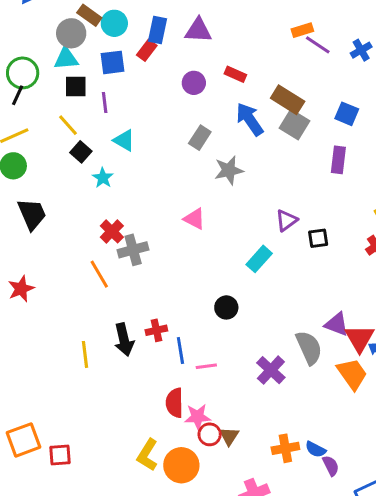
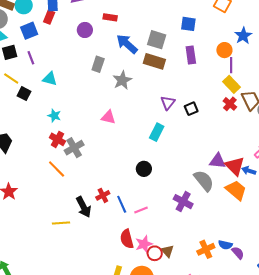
brown rectangle: (288, 100) -> (154, 61), moved
cyan star: (103, 178) -> (54, 116), moved
yellow line: (85, 354) -> (61, 223), turned -72

